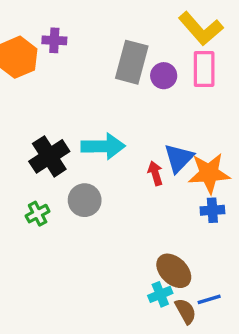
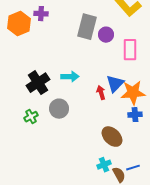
pink rectangle: (204, 69) -> (130, 50), moved
cyan arrow: (103, 146) -> (70, 77), size x0.7
brown ellipse: (174, 271) -> (112, 137), moved

